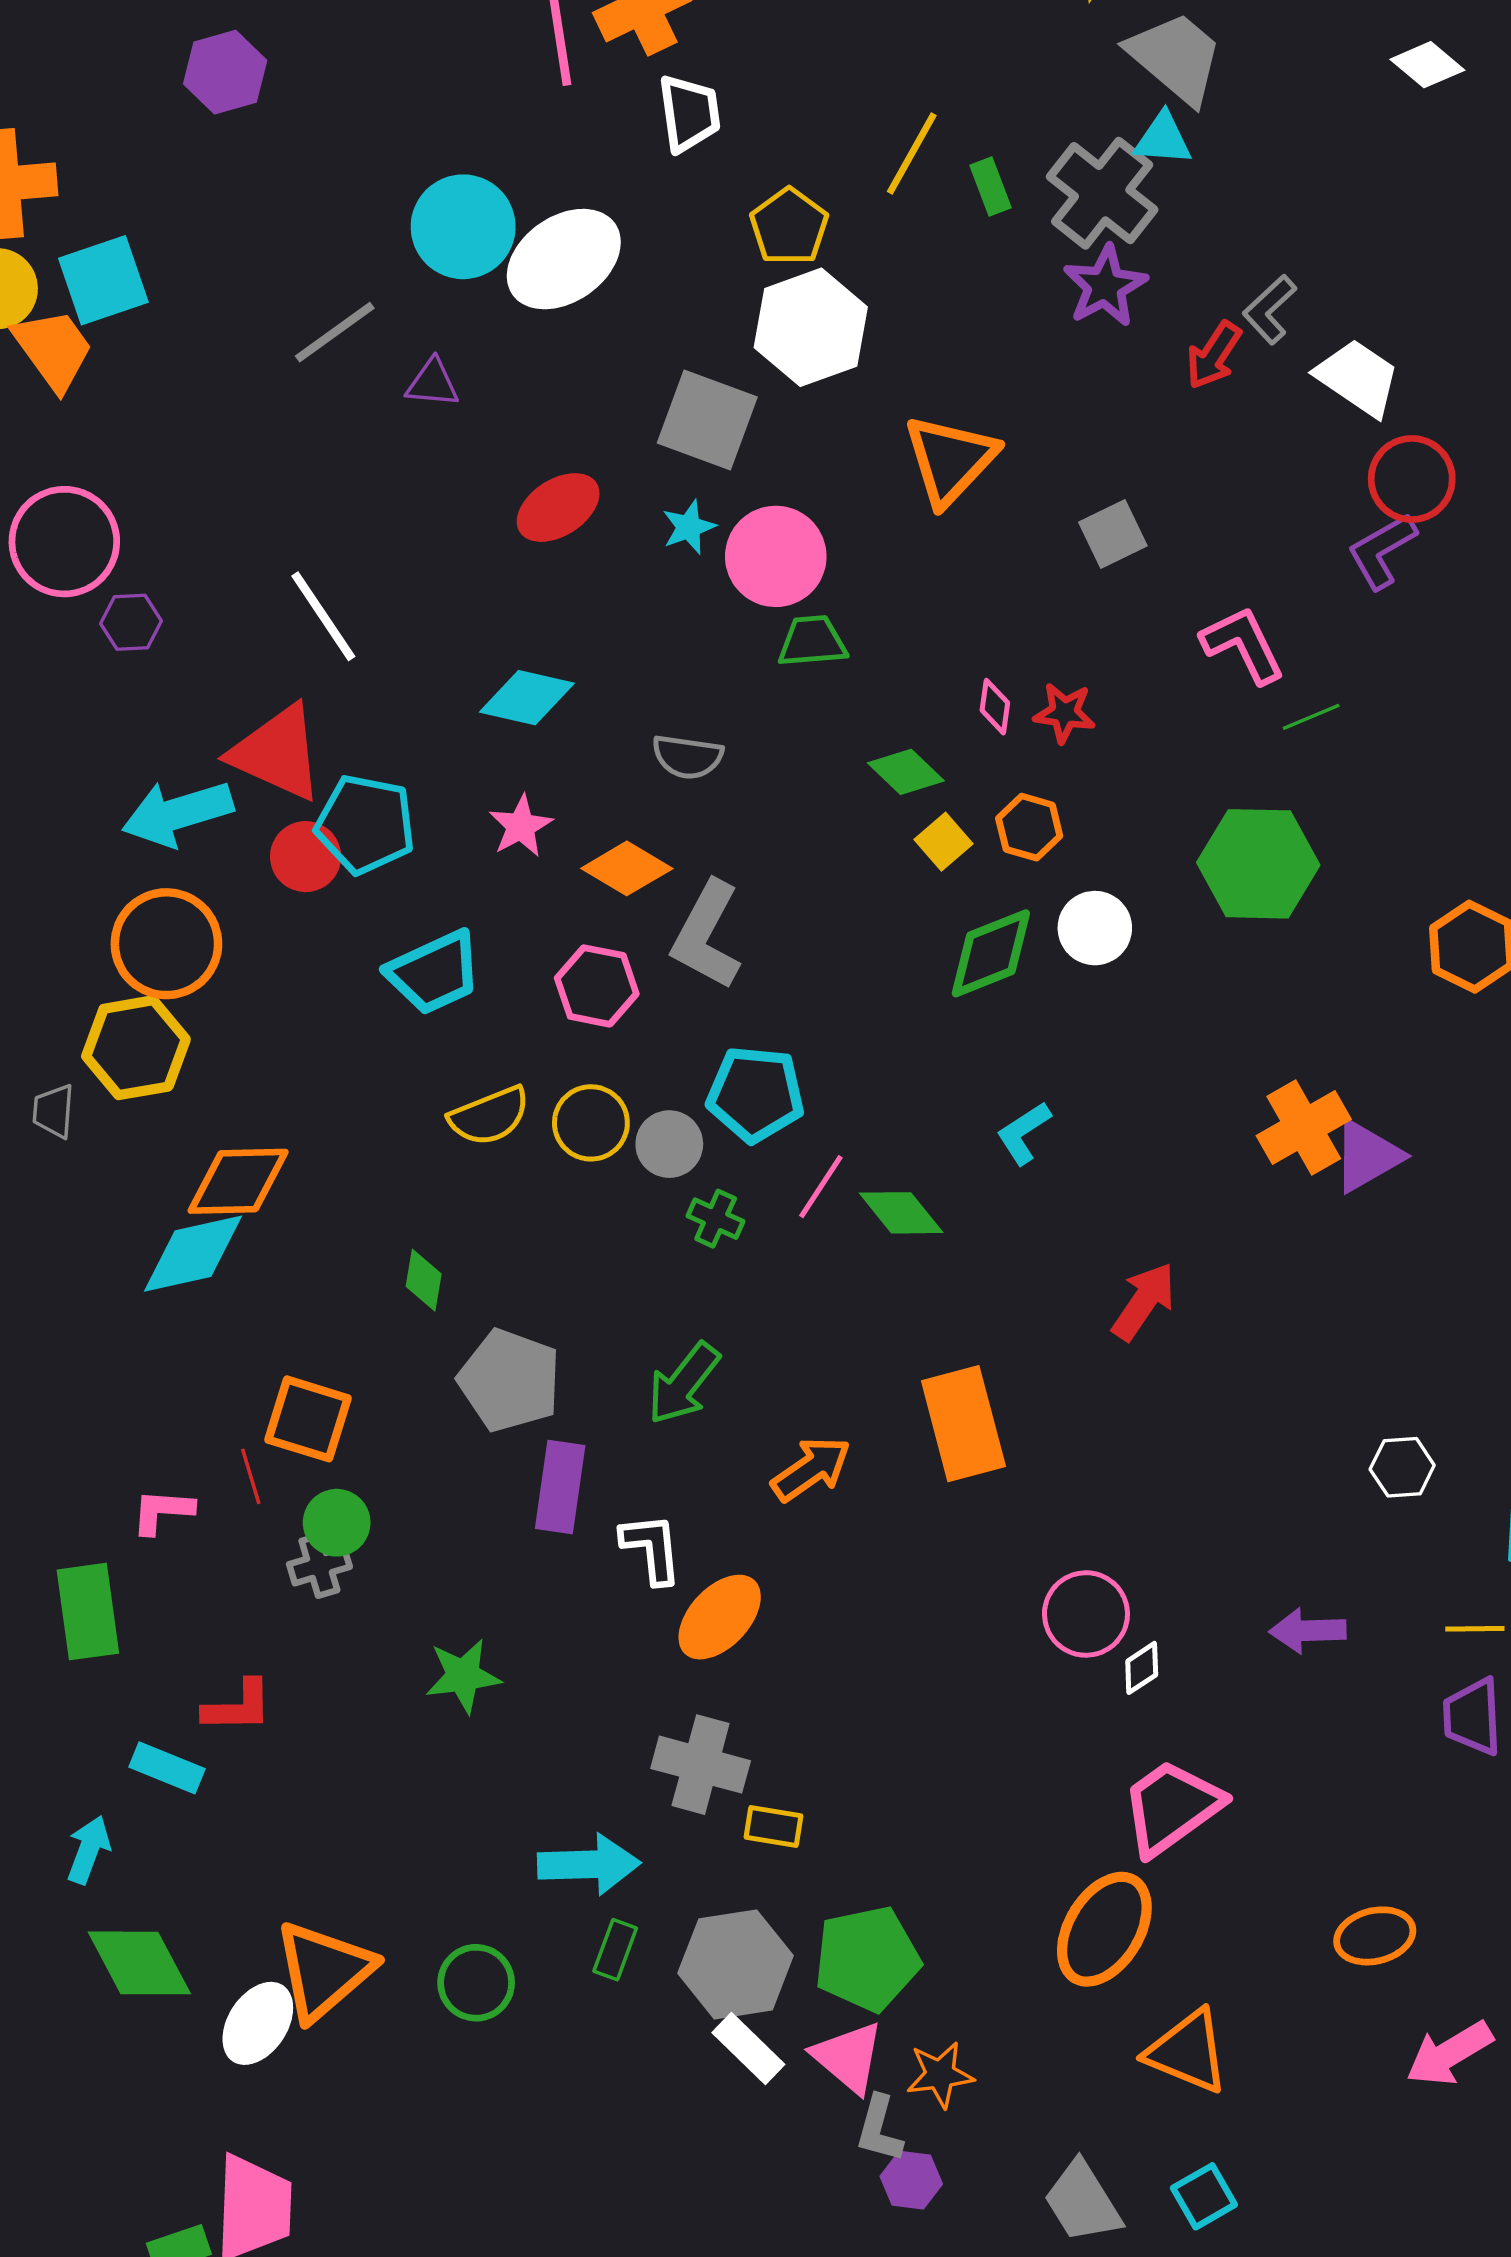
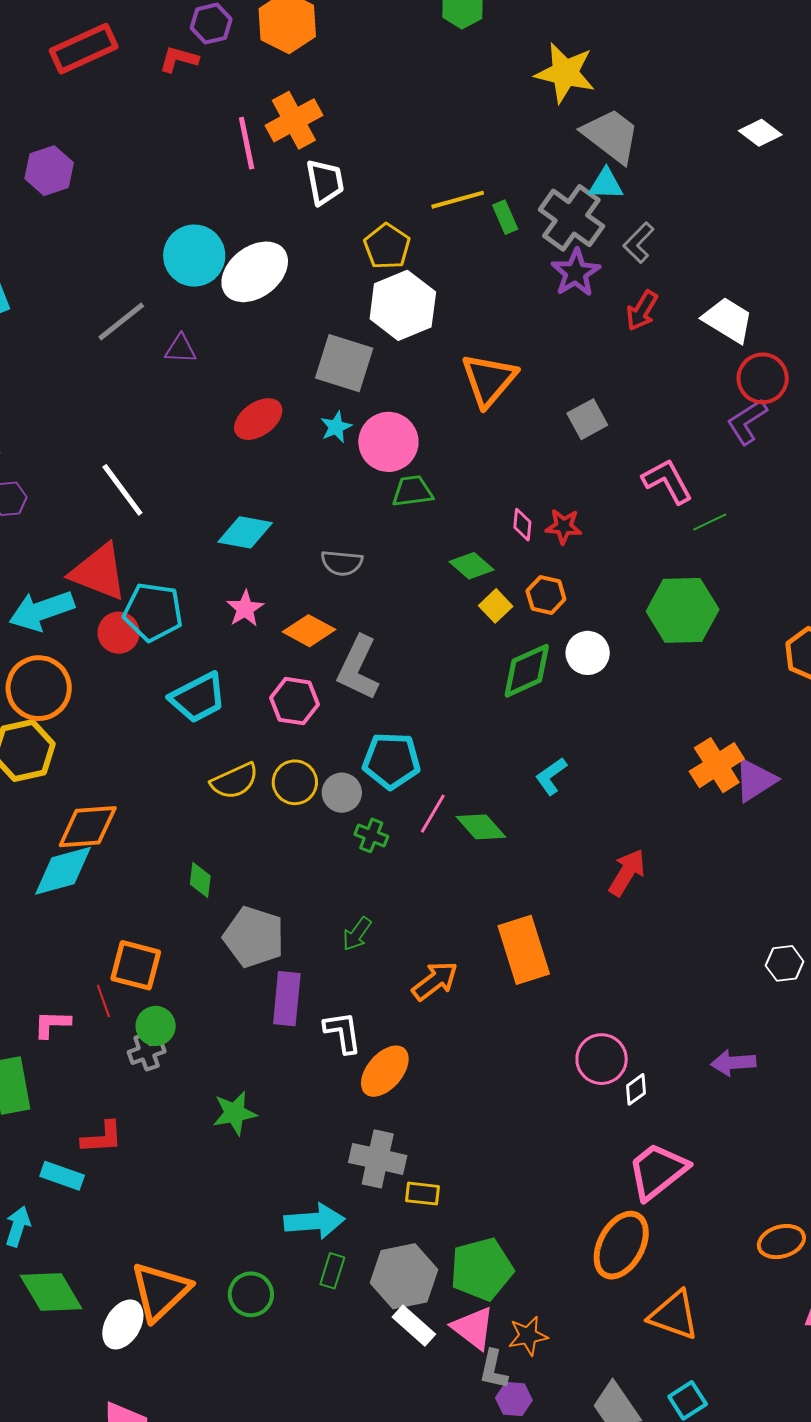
yellow line: (912, 154) -> (458, 200), turned 48
gray L-shape: (1270, 310) -> (639, 243), moved
green arrow: (684, 1383) -> (357, 934), size x0.7

